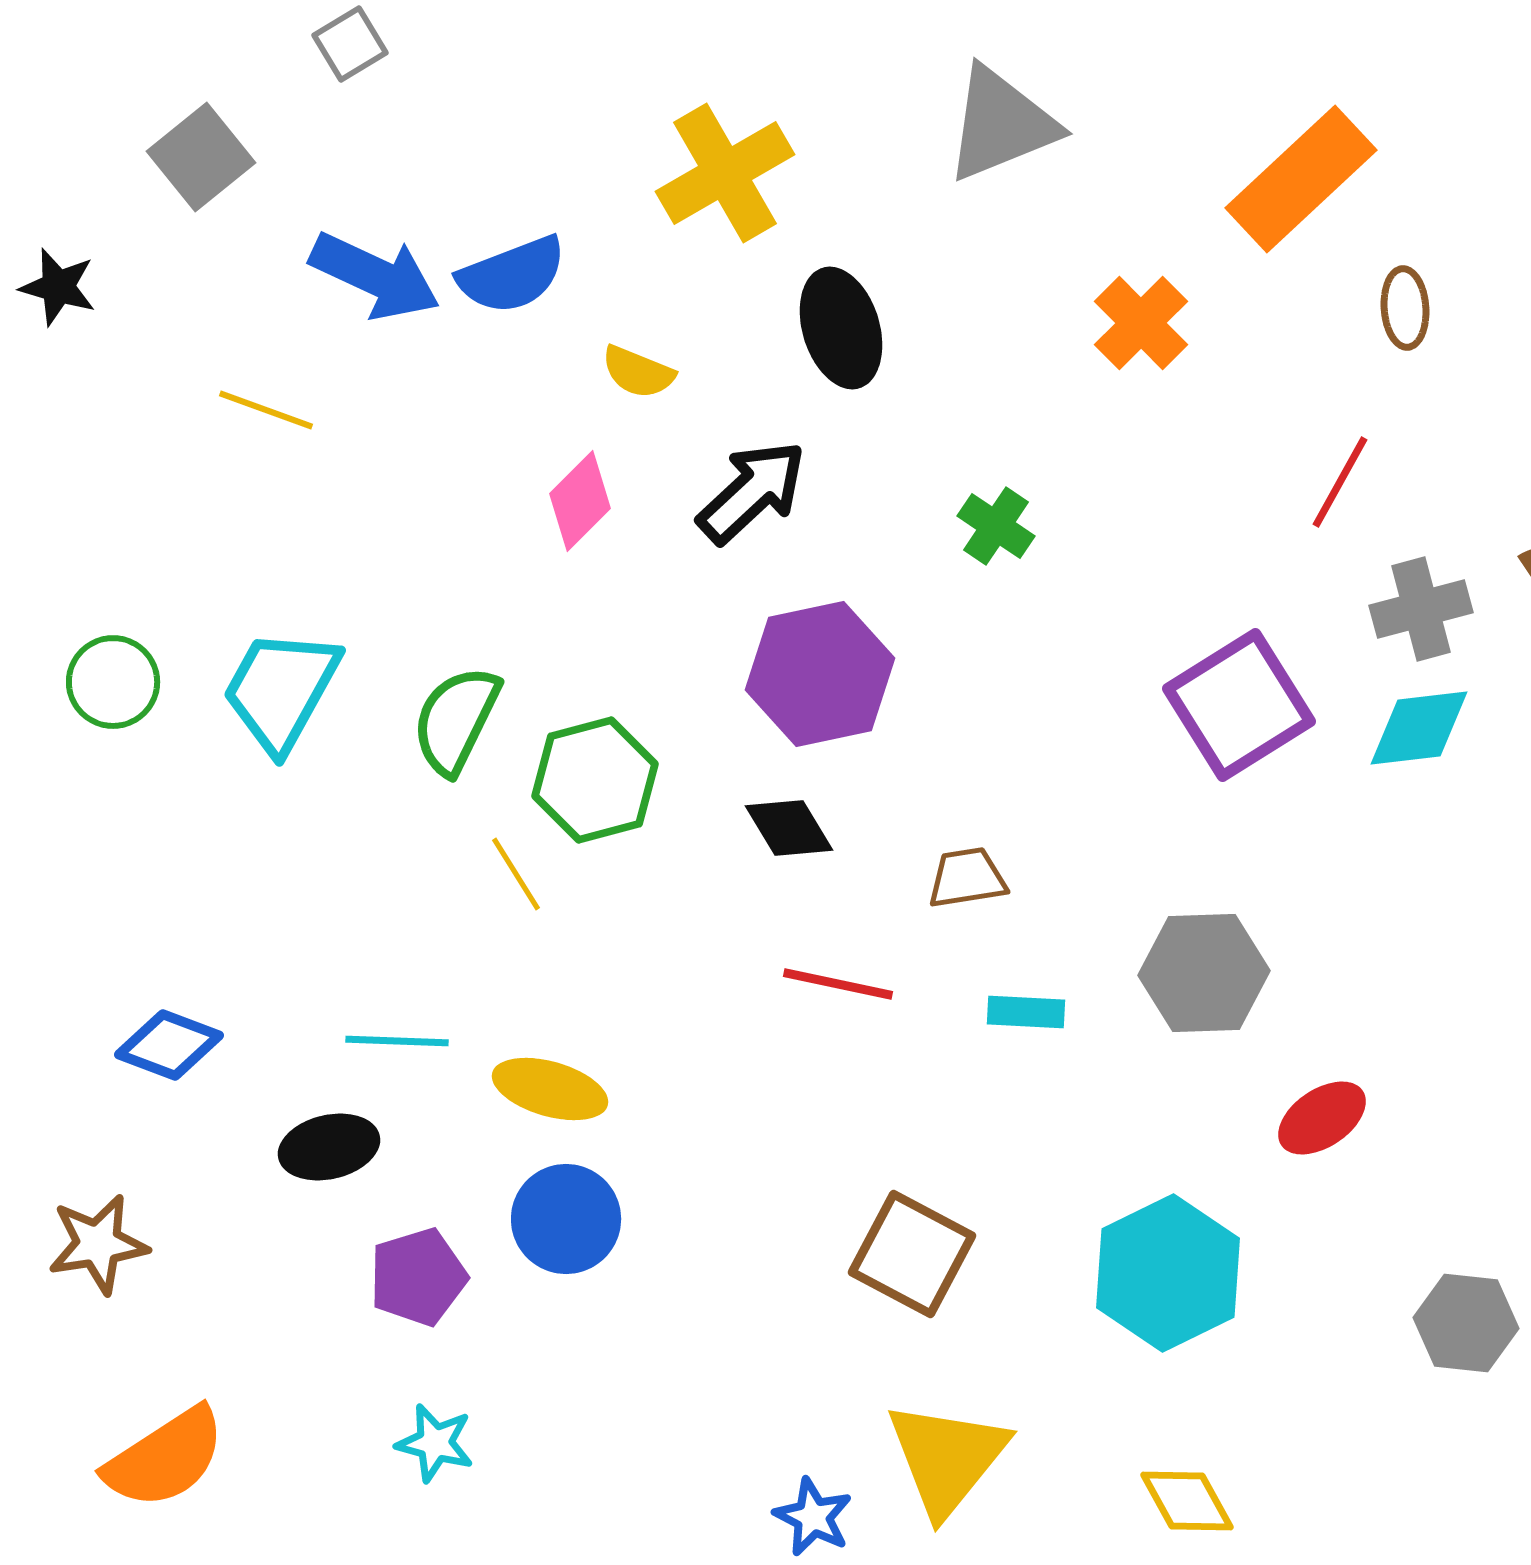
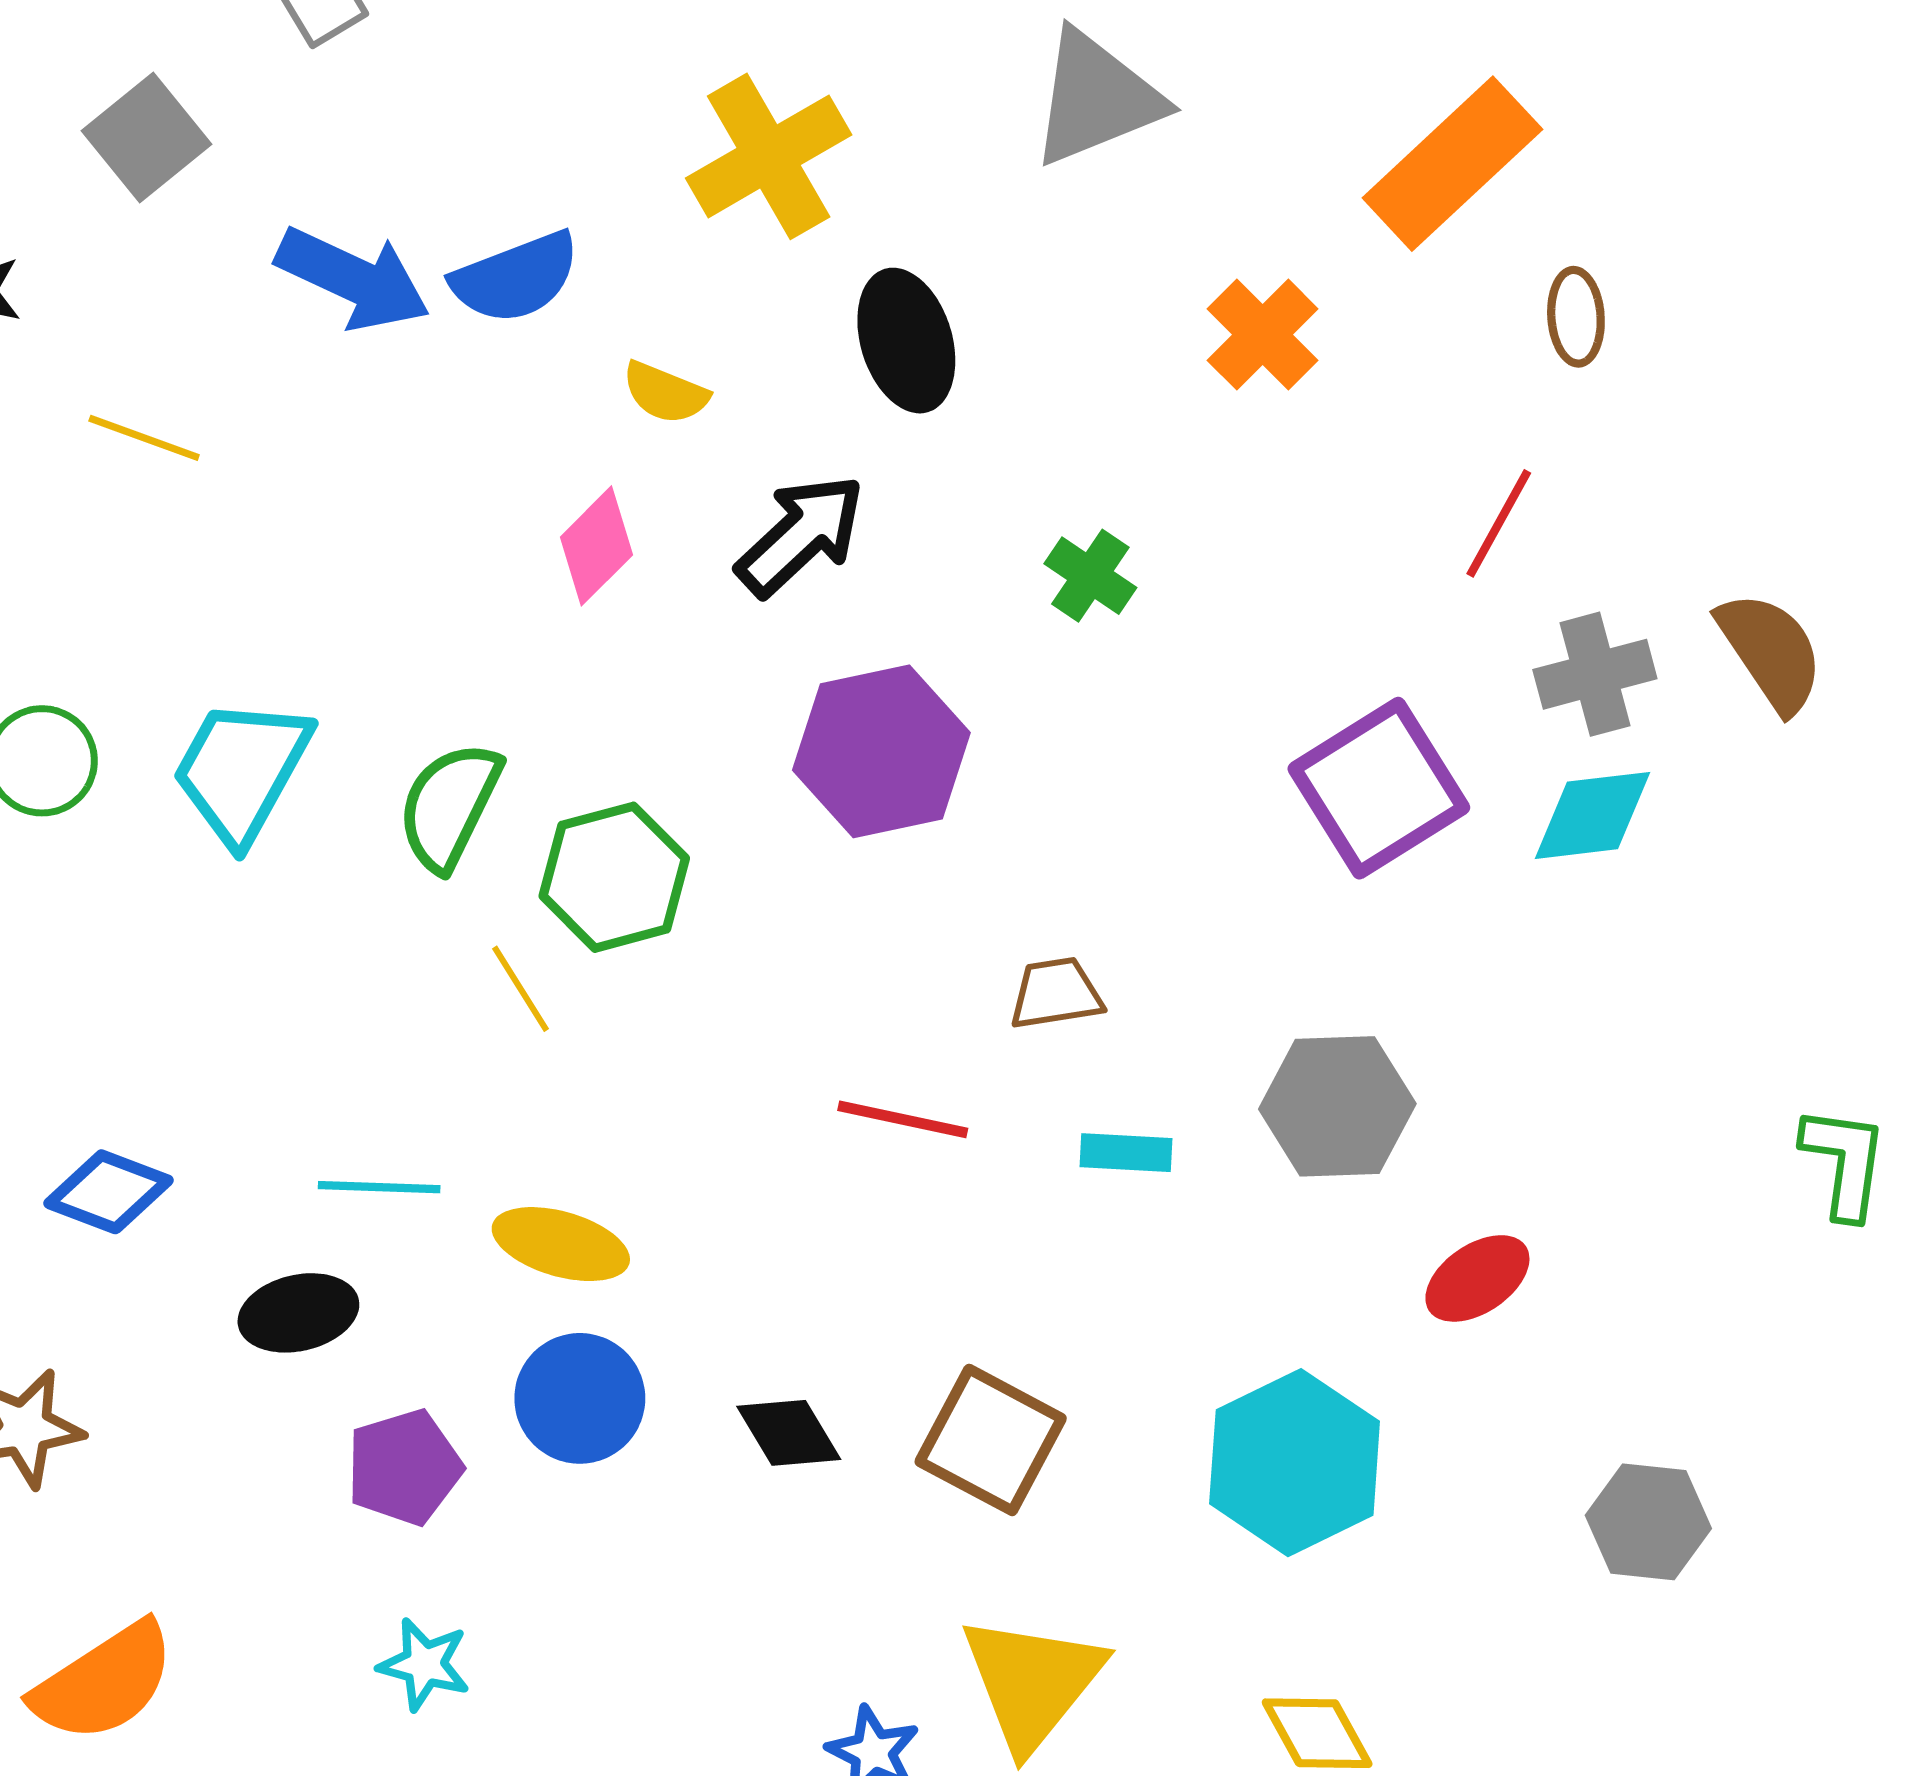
yellow line: (266, 410) -> (144, 438), moved
black diamond: (789, 828) -> (789, 1433), moved

